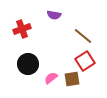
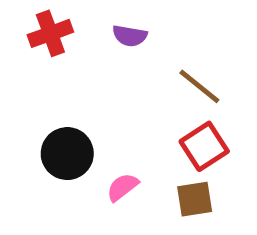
red cross: (22, 29) -> (50, 33), moved
brown square: (72, 79) -> (195, 199), moved

